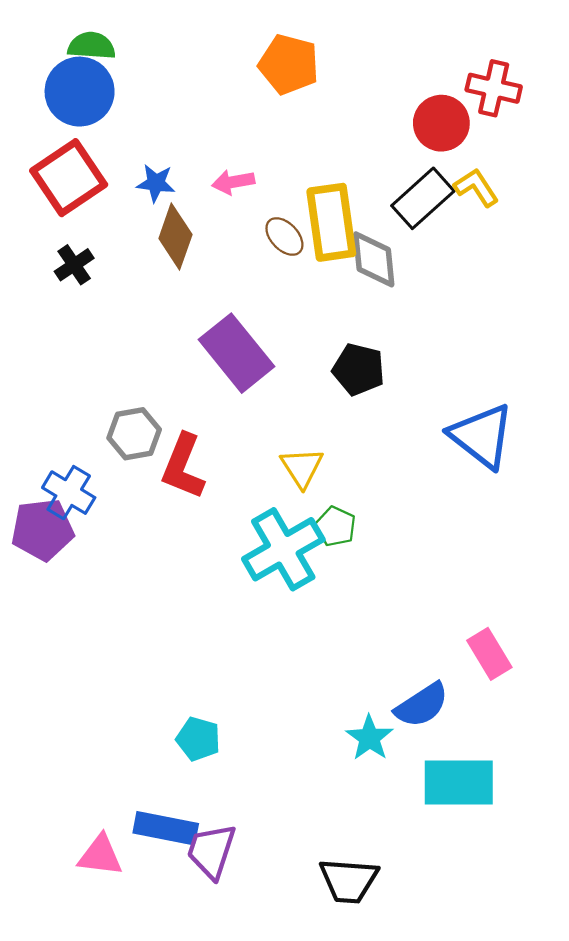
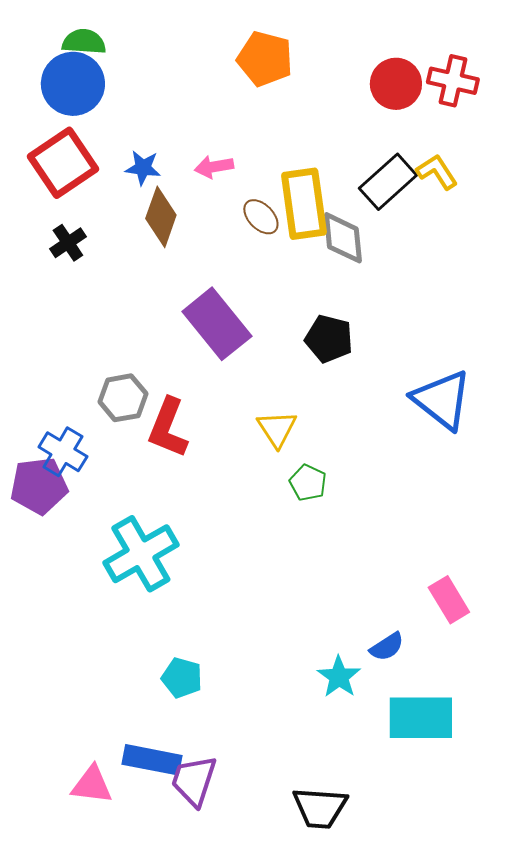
red circle: (441, 123) -> (396, 84), moved
cyan cross: (283, 549) -> (141, 554), moved
blue semicircle: (422, 705) -> (387, 647), size x0.7

